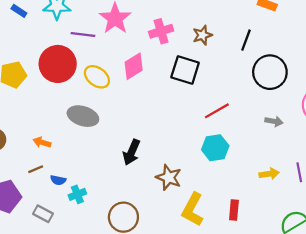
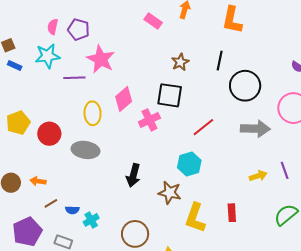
pink cross: (161, 31) -> (149, 120), moved
red circle: (58, 64) -> (49, 134), moved, size x0.7
yellow ellipse: (97, 77) -> (93, 113), turned 60
gray arrow: (274, 121) -> (255, 129), size x1.8
orange arrow: (42, 142) -> (38, 181), moved
cyan hexagon: (215, 148) -> (189, 164), moved

